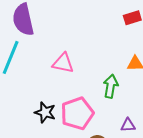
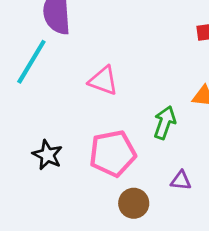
black star: (45, 112) -> (47, 155), moved

